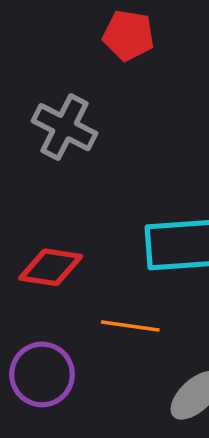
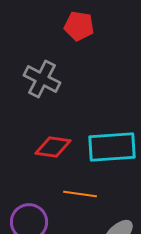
red diamond: (51, 267) -> (53, 147), moved

